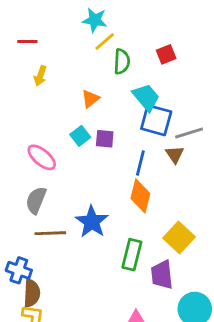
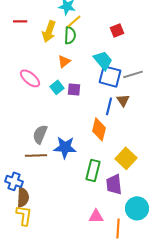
green semicircle: (122, 62) -> (70, 35), moved
yellow arrow: (40, 76) -> (49, 31), moved, size x1.5
gray line: (189, 133) -> (133, 74), moved
pink ellipse: (42, 157) -> (30, 78), moved
blue line: (140, 163) -> (109, 106), moved
gray semicircle: (36, 200) -> (40, 134), moved
blue star: (92, 222) -> (65, 147), turned -30

